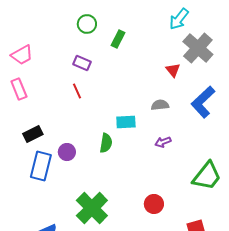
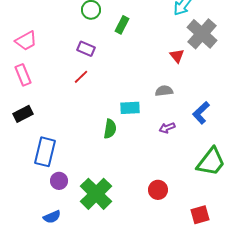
red line: (77, 91) -> (81, 77), turned 70
blue L-shape: (203, 102) -> (201, 113), moved, size x0.7
black rectangle: (33, 134) -> (23, 114), moved
purple circle: (67, 152) -> (59, 181), moved

